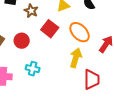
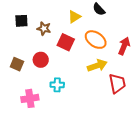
yellow arrow: (76, 58) -> (97, 66), turned 66

